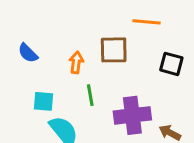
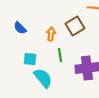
brown square: (114, 50) -> (75, 26), turned -30

